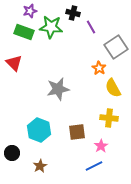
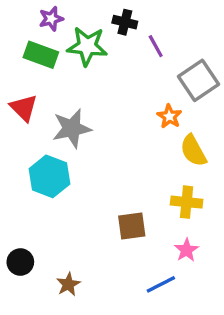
gray star: (58, 89) -> (72, 128), moved
cyan hexagon: (39, 130) -> (49, 176), moved
pink star: (101, 146) -> (187, 250), moved

